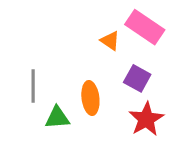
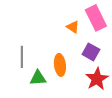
pink rectangle: (145, 27) -> (96, 18), turned 30

